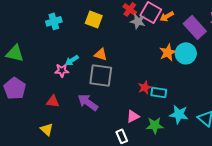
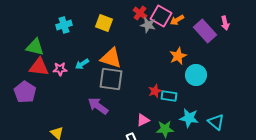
green triangle: (15, 53) -> (35, 47), moved
cyan circle: (186, 53) -> (196, 75), moved
orange triangle: (101, 54) -> (111, 58), size x1.6
pink star: (62, 70) -> (60, 69), moved
red triangle: (53, 101) -> (39, 67), moved, size x1.5

